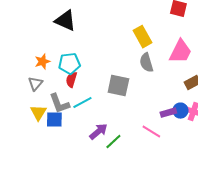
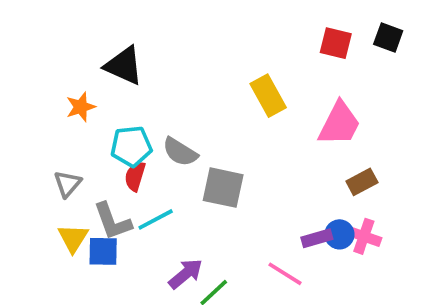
orange star: (42, 62) -> (81, 107), moved
gray semicircle: (146, 63) -> (180, 152), moved, turned -42

